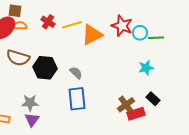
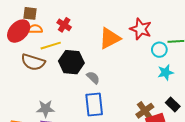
yellow line: (72, 25) -> (51, 46), moved
cyan circle: (140, 33) -> (159, 50), moved
black hexagon: (45, 68) -> (71, 62), moved

